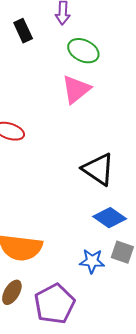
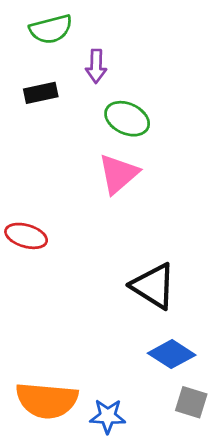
black rectangle: (23, 31) -> (41, 93), turned -75
blue star: (92, 261) -> (108, 416), moved

